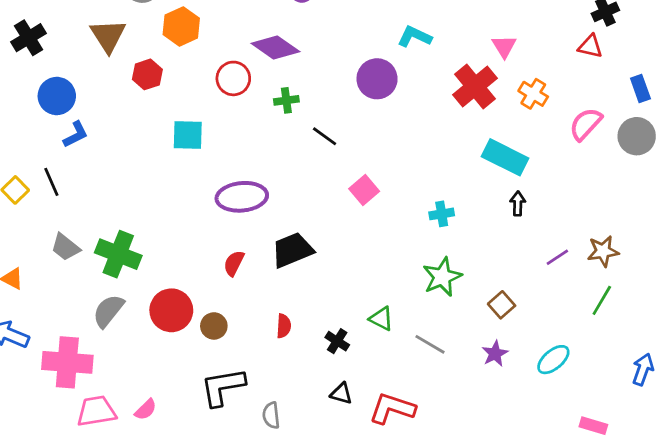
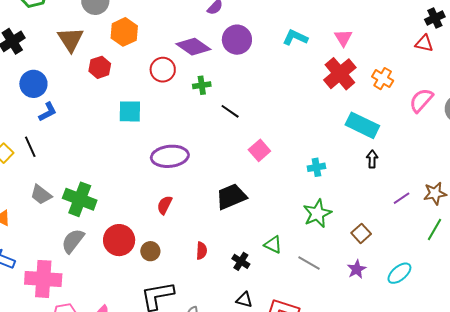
pink triangle: (504, 46) -> (343, 38), moved
purple circle: (377, 79) -> (237, 40), moved
black trapezoid: (292, 250) -> (231, 197), moved

